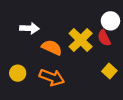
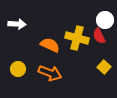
white arrow: (29, 28) -> (17, 24), moved
yellow cross: (81, 40) -> (77, 38), turned -30

